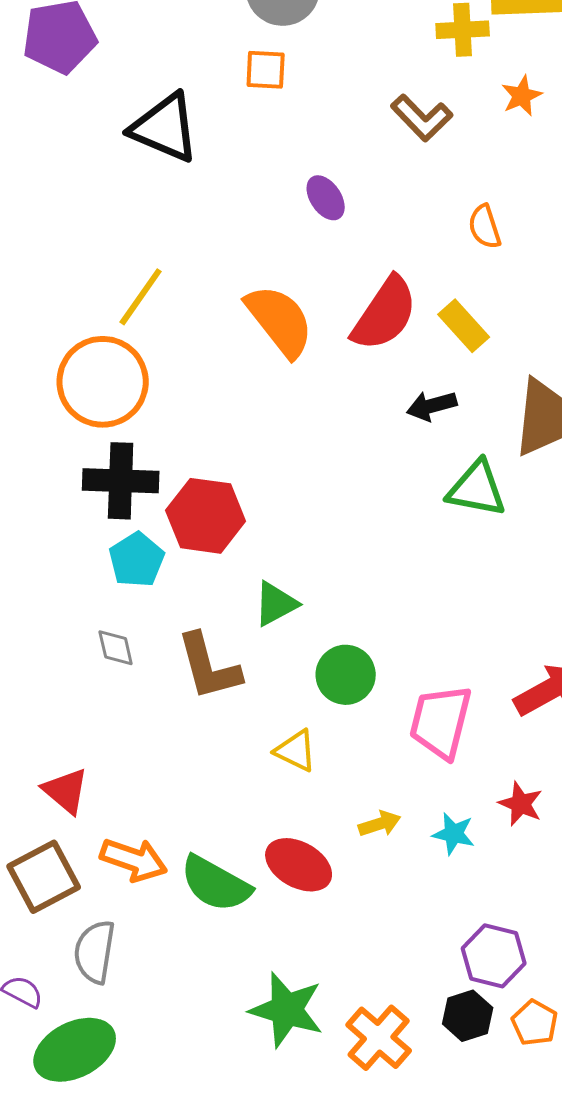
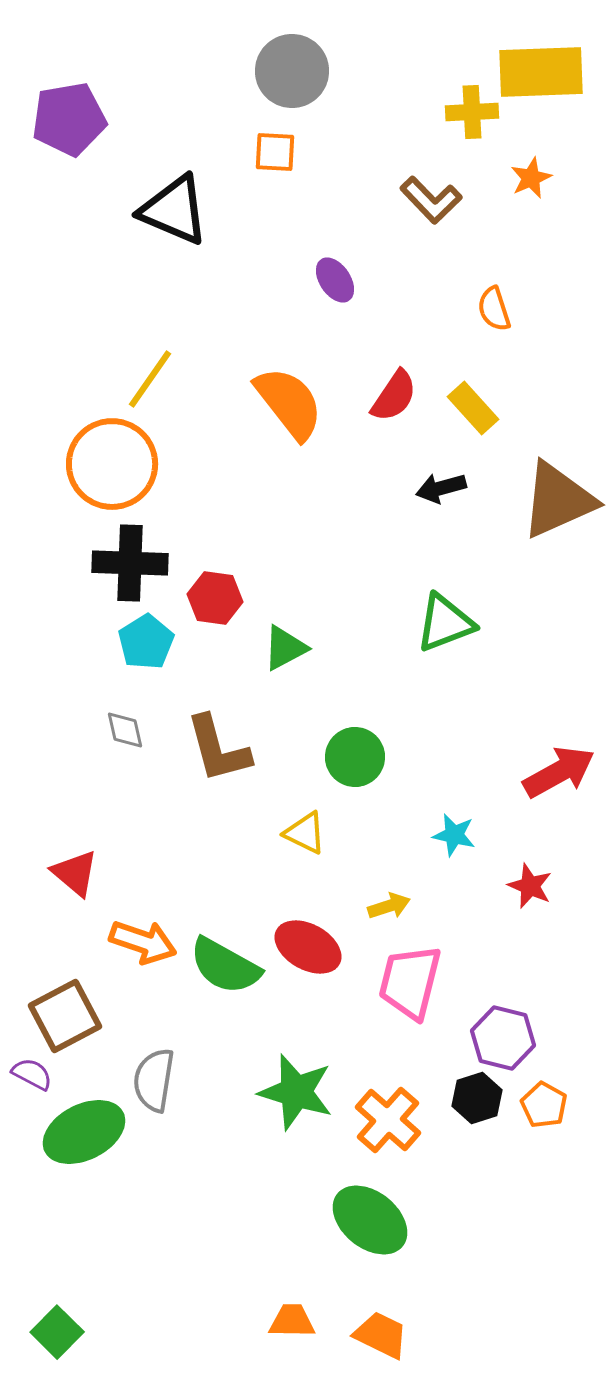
red semicircle: (385, 314) -> (394, 396), size x0.7
green triangle: (477, 489) -> (445, 623), moved, turned -32
red hexagon: (206, 516) -> (215, 598), size x0.7
green triangle: (276, 604) -> (285, 648), moved
pink trapezoid: (441, 722) -> (410, 982), moved
cyan star: (454, 834) -> (454, 835), moved
brown square: (44, 877) -> (65, 1016), moved
gray semicircle: (95, 952) -> (154, 1080), moved

